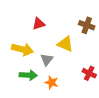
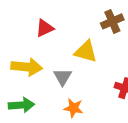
brown cross: (87, 25) -> (112, 21), turned -35
green arrow: (28, 75) -> (21, 105), moved

